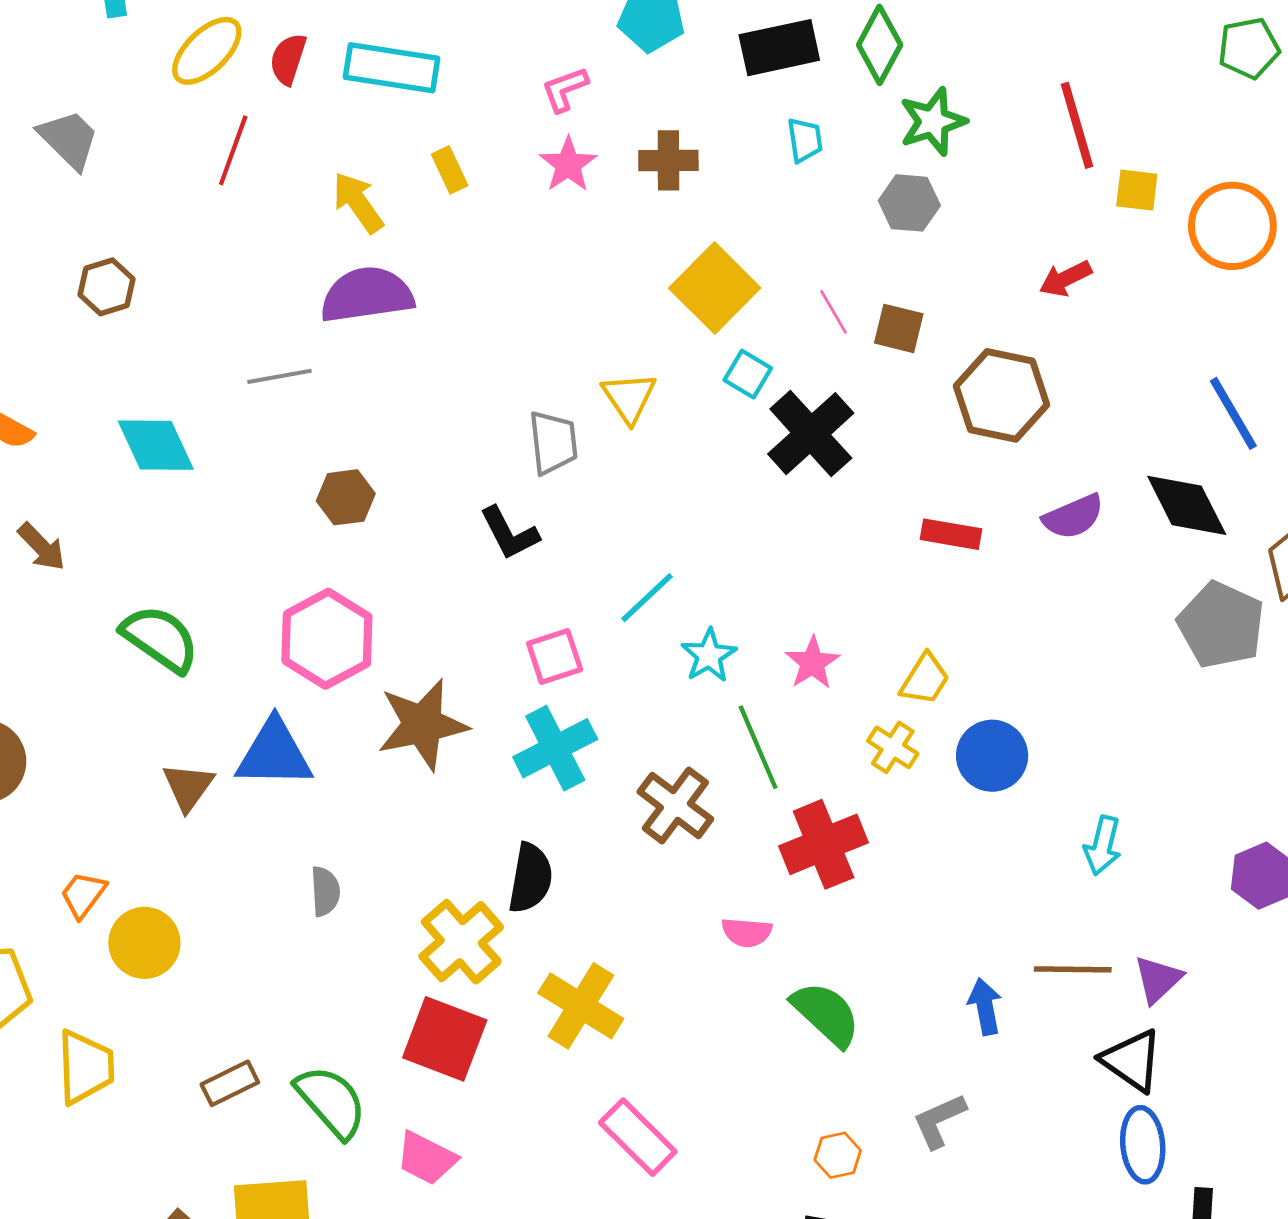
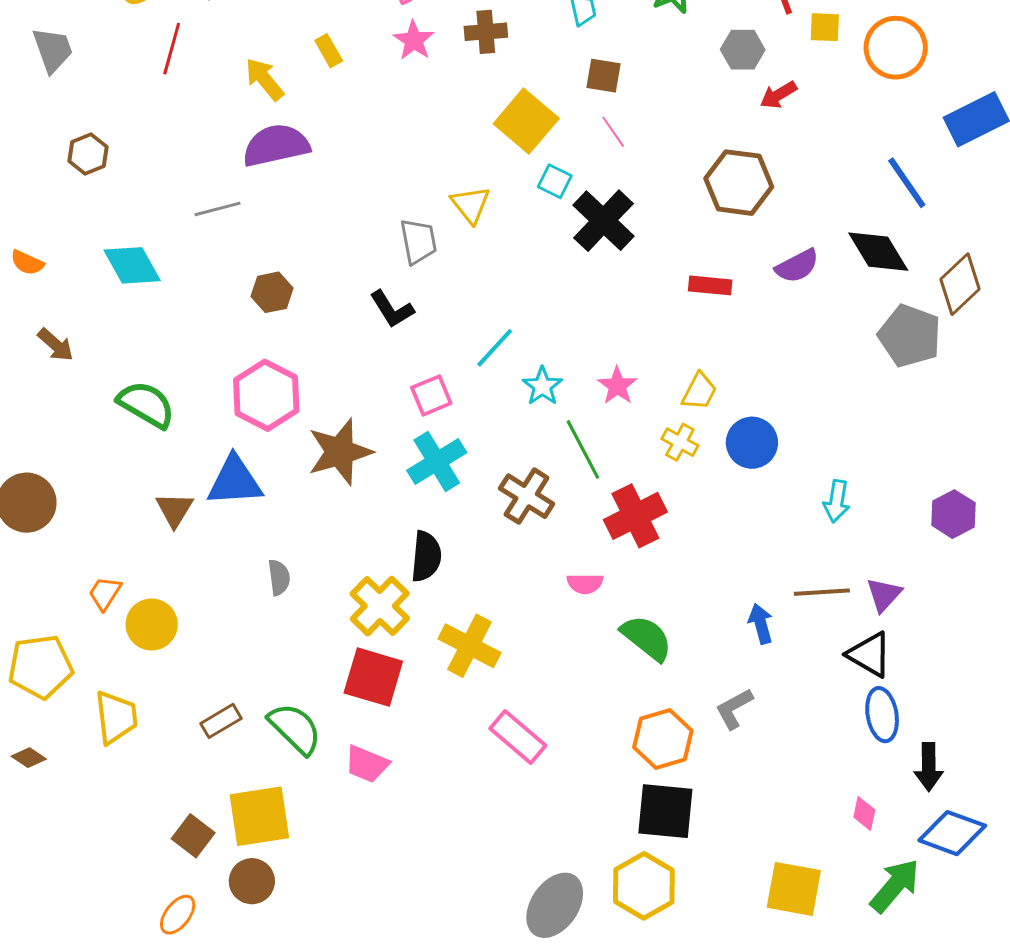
gray trapezoid: (69, 139) -> (53, 50), turned 30
gray hexagon: (909, 203) -> (743, 50), moved
brown square: (899, 328) -> (603, 76), moved
orange hexagon: (838, 1155) -> (663, 739), size x1.8

